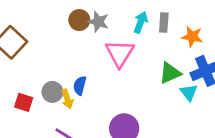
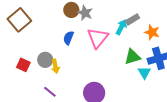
cyan arrow: (141, 22) -> (121, 27), moved
gray rectangle: (164, 23) -> (133, 19), turned 48
blue semicircle: (80, 85) -> (68, 38), moved

